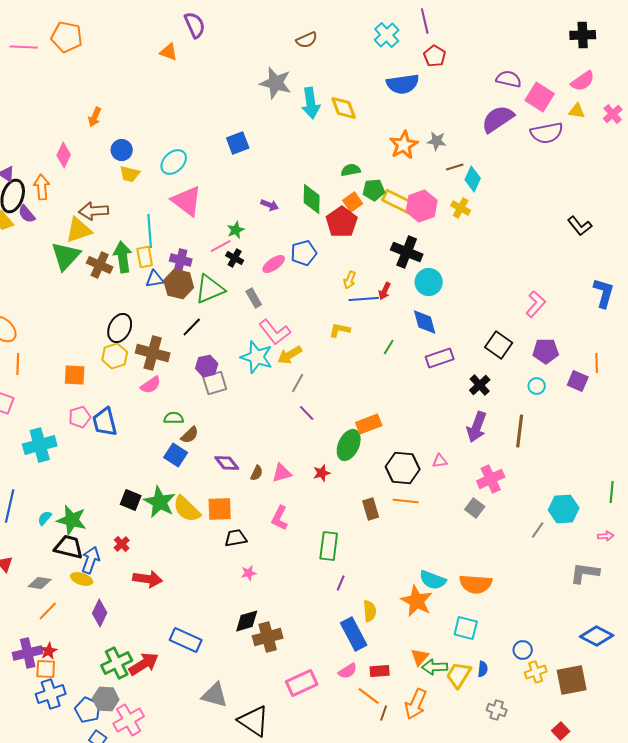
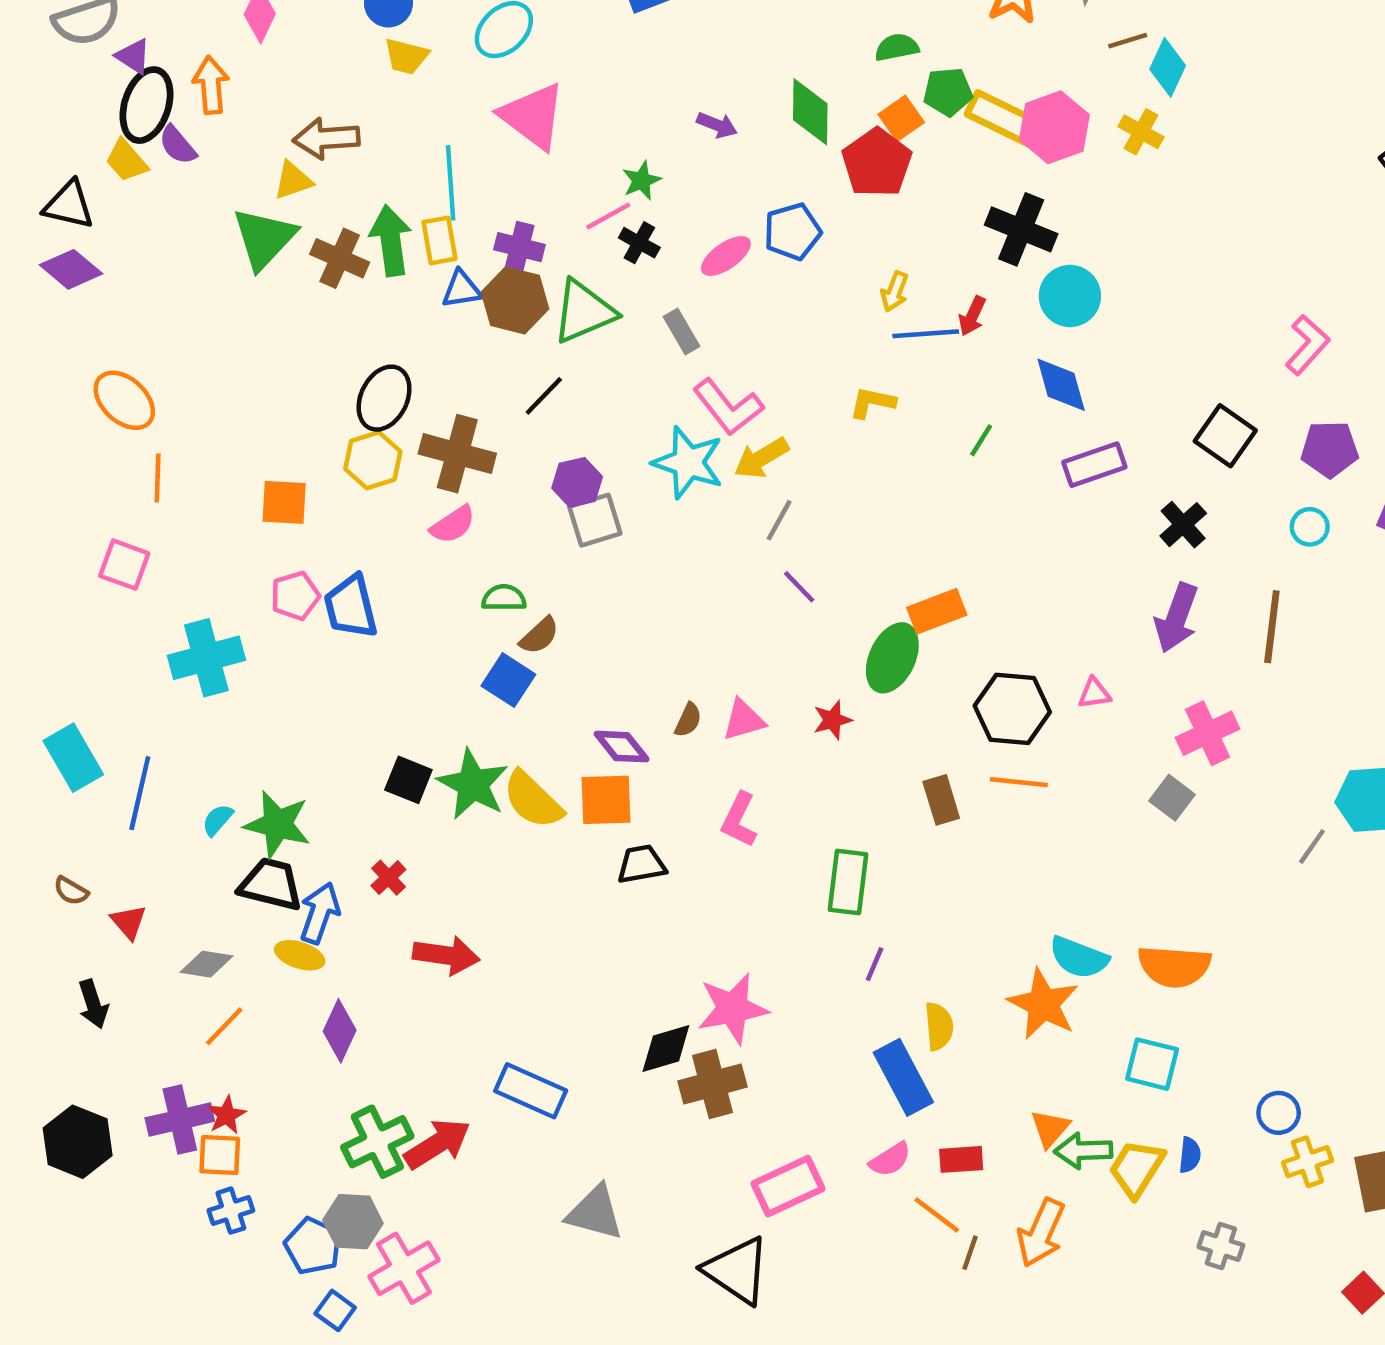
yellow triangle: (79, 230) -> (293, 181), size x0.7
purple diamond: (227, 463) -> (622, 747), moved
pink star: (249, 573) -> (733, 1009), moved, size x2.0
blue cross: (51, 694) -> (231, 1211), size x0.7
black triangle: (254, 721) -> (737, 1270), moved

